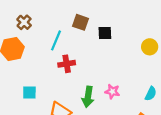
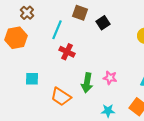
black square: (105, 33) -> (103, 23), turned -32
red cross: (67, 64) -> (67, 52), turned 35

